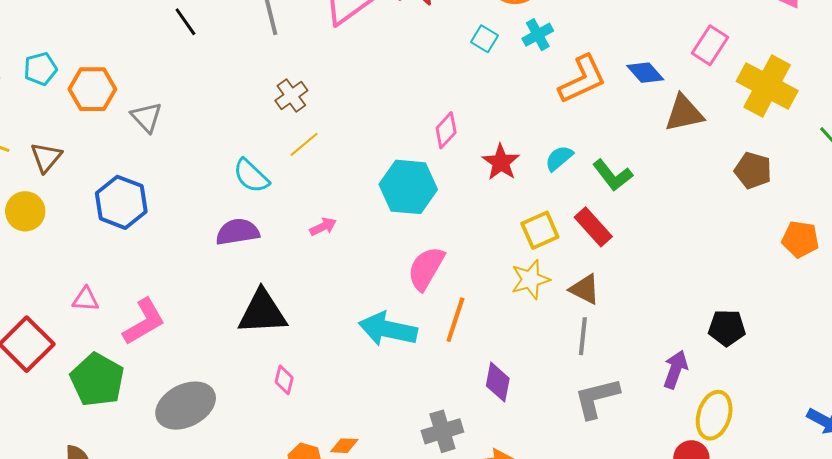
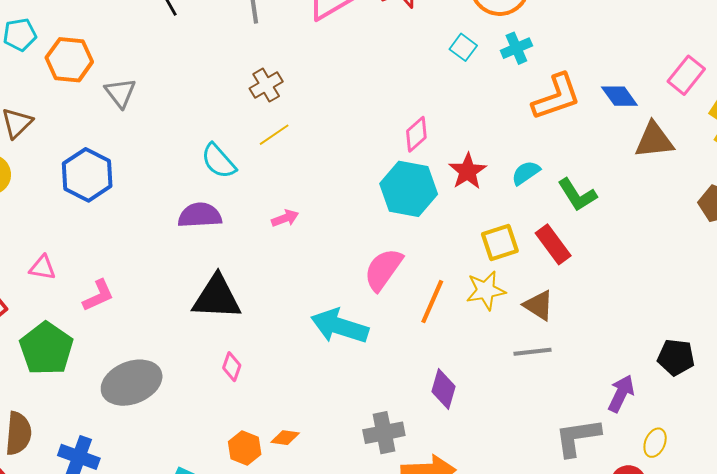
cyan hexagon: (408, 187) -> (409, 189), moved
orange line: (455, 320) -> (432, 302), moved
pink L-shape: (144, 322) -> (98, 295), size x0.7
gray line: (583, 336) -> (532, 352), turned 72
gray L-shape: (597, 398) -> (578, 437), moved
yellow ellipse: (714, 415) -> (655, 443), size x0.6

